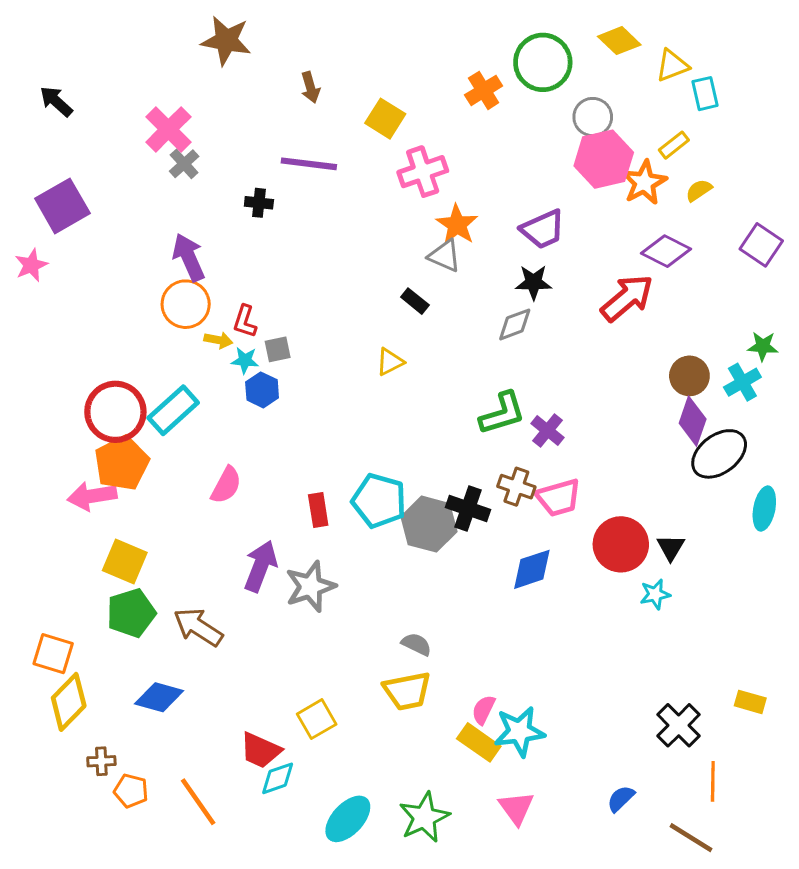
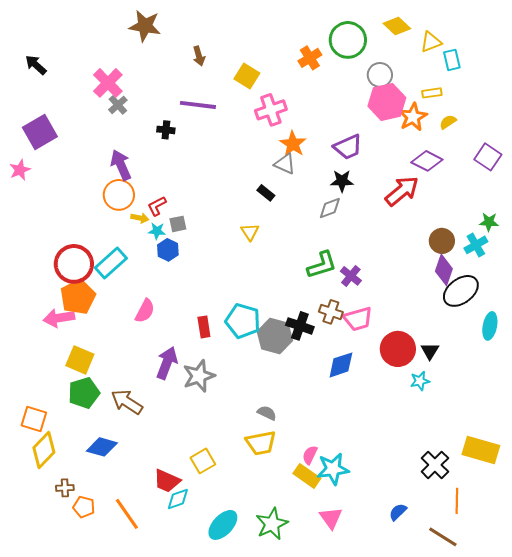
yellow rectangle: (674, 145) -> (432, 93), turned 30
red L-shape: (245, 321) -> (157, 206), turned 45
yellow triangle: (390, 362) -> (250, 232), turned -36
yellow rectangle: (750, 702) -> (481, 450), size x1.8

